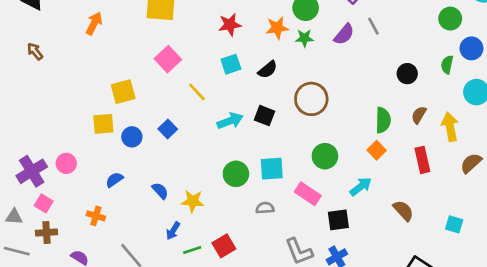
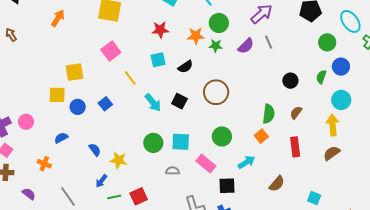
cyan arrow: (230, 121) -> (153, 102), turned 66
yellow arrow: (450, 127) -> (333, 125), moved
brown semicircle: (403, 211) -> (277, 184), turned 78

